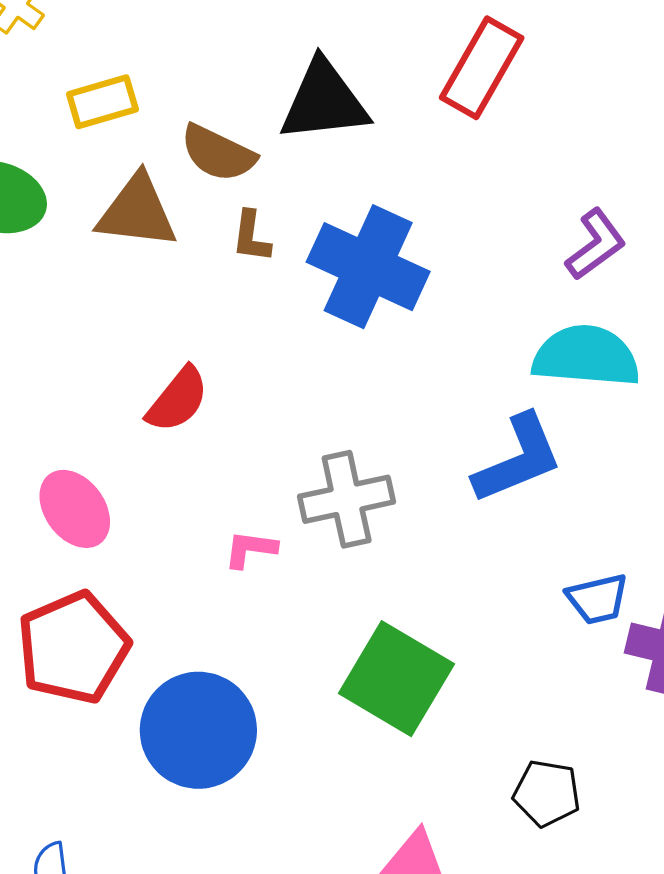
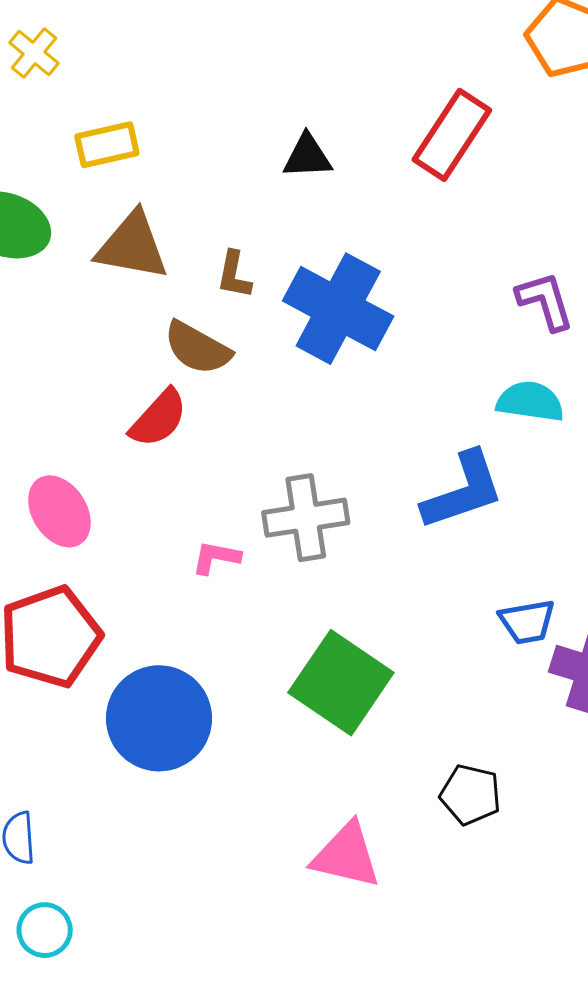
black triangle: (324, 101) -> (307, 156), size x0.6
brown semicircle: (218, 153) -> (197, 348), moved
purple L-shape: (596, 244) -> (545, 301), turned -74
cyan semicircle: (586, 356) -> (530, 402), size x0.7

